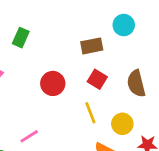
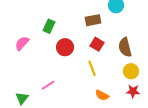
green rectangle: (21, 38) -> (49, 26), moved
yellow circle: (122, 124) -> (131, 71), moved

